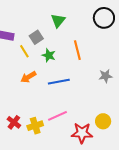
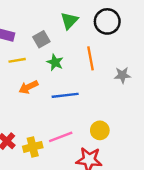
black circle: (104, 18) -> (107, 21), moved
yellow line: (24, 51) -> (17, 60), moved, turned -72
gray star: (106, 76) -> (122, 75), moved
yellow circle: (103, 121) -> (100, 130), moved

